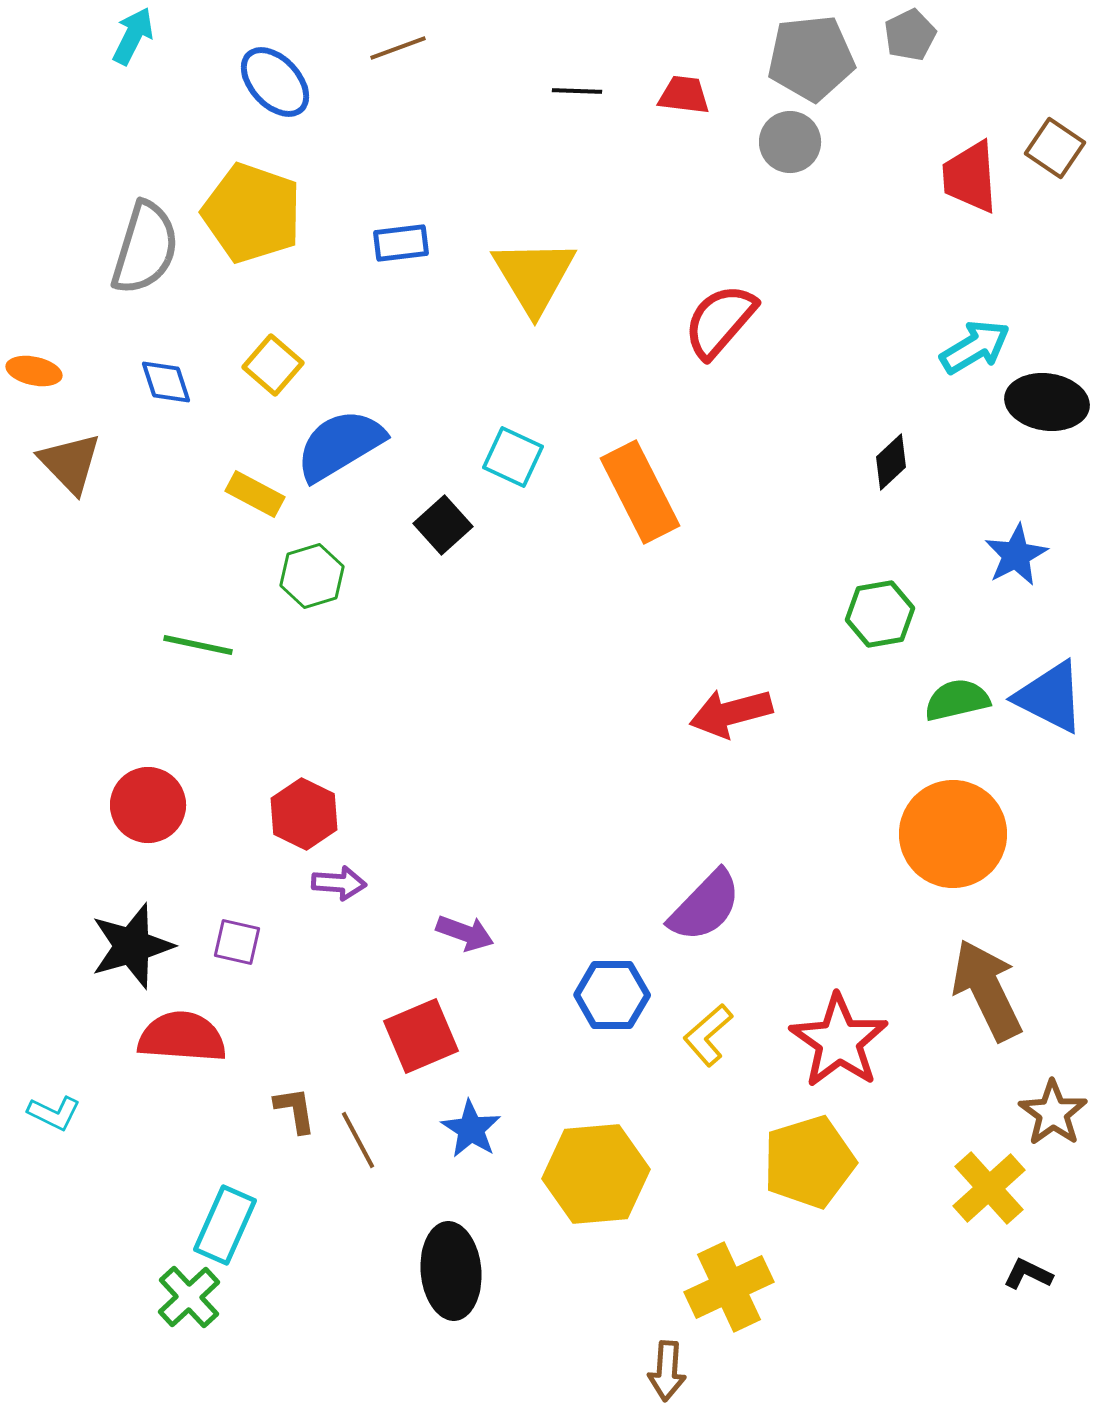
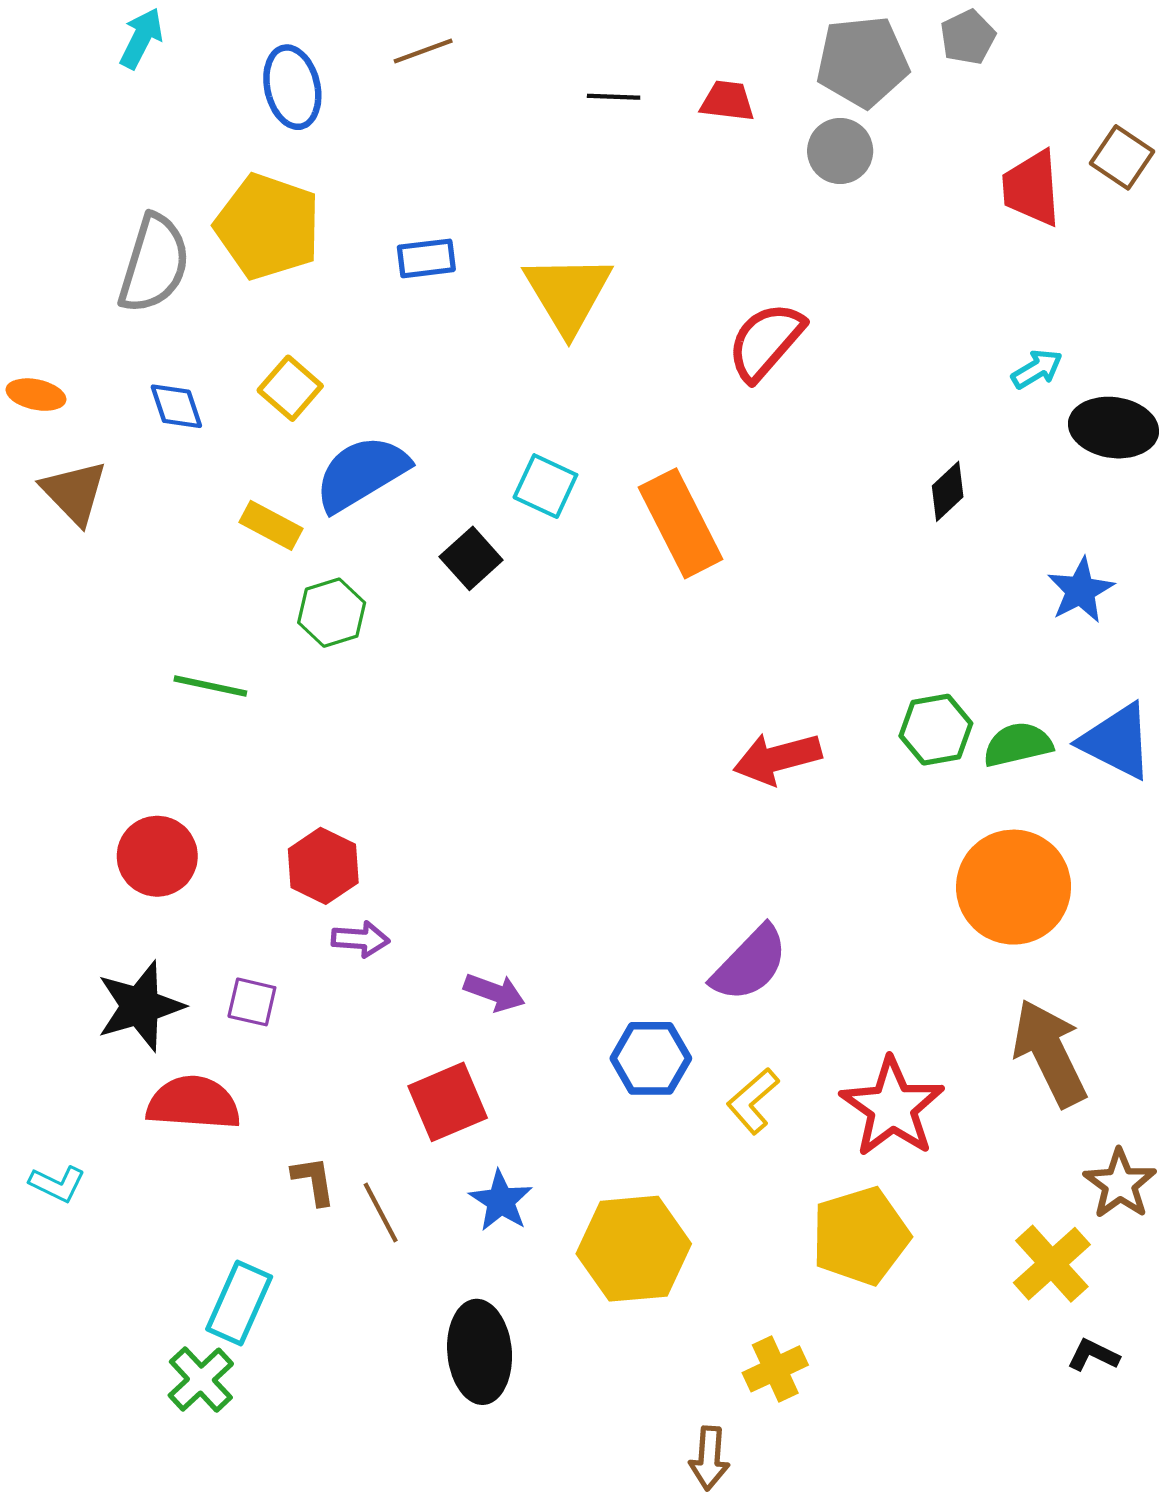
blue ellipse: (275, 82) -> (292, 87), turned 30
cyan arrow: (975, 347) -> (1037, 369), size x0.7
green hexagon: (880, 614) -> (936, 730), moved
yellow cross: (729, 1287) -> (775, 1369), size x0.7

